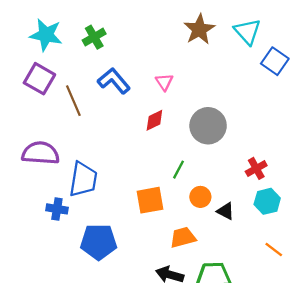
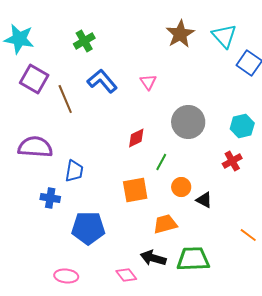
cyan star: (46, 35) -> (19, 39), moved
red diamond: (154, 120) -> (136, 138), moved
blue trapezoid: (83, 179) -> (74, 171), size x0.7
cyan hexagon: (267, 201) -> (242, 126), moved

